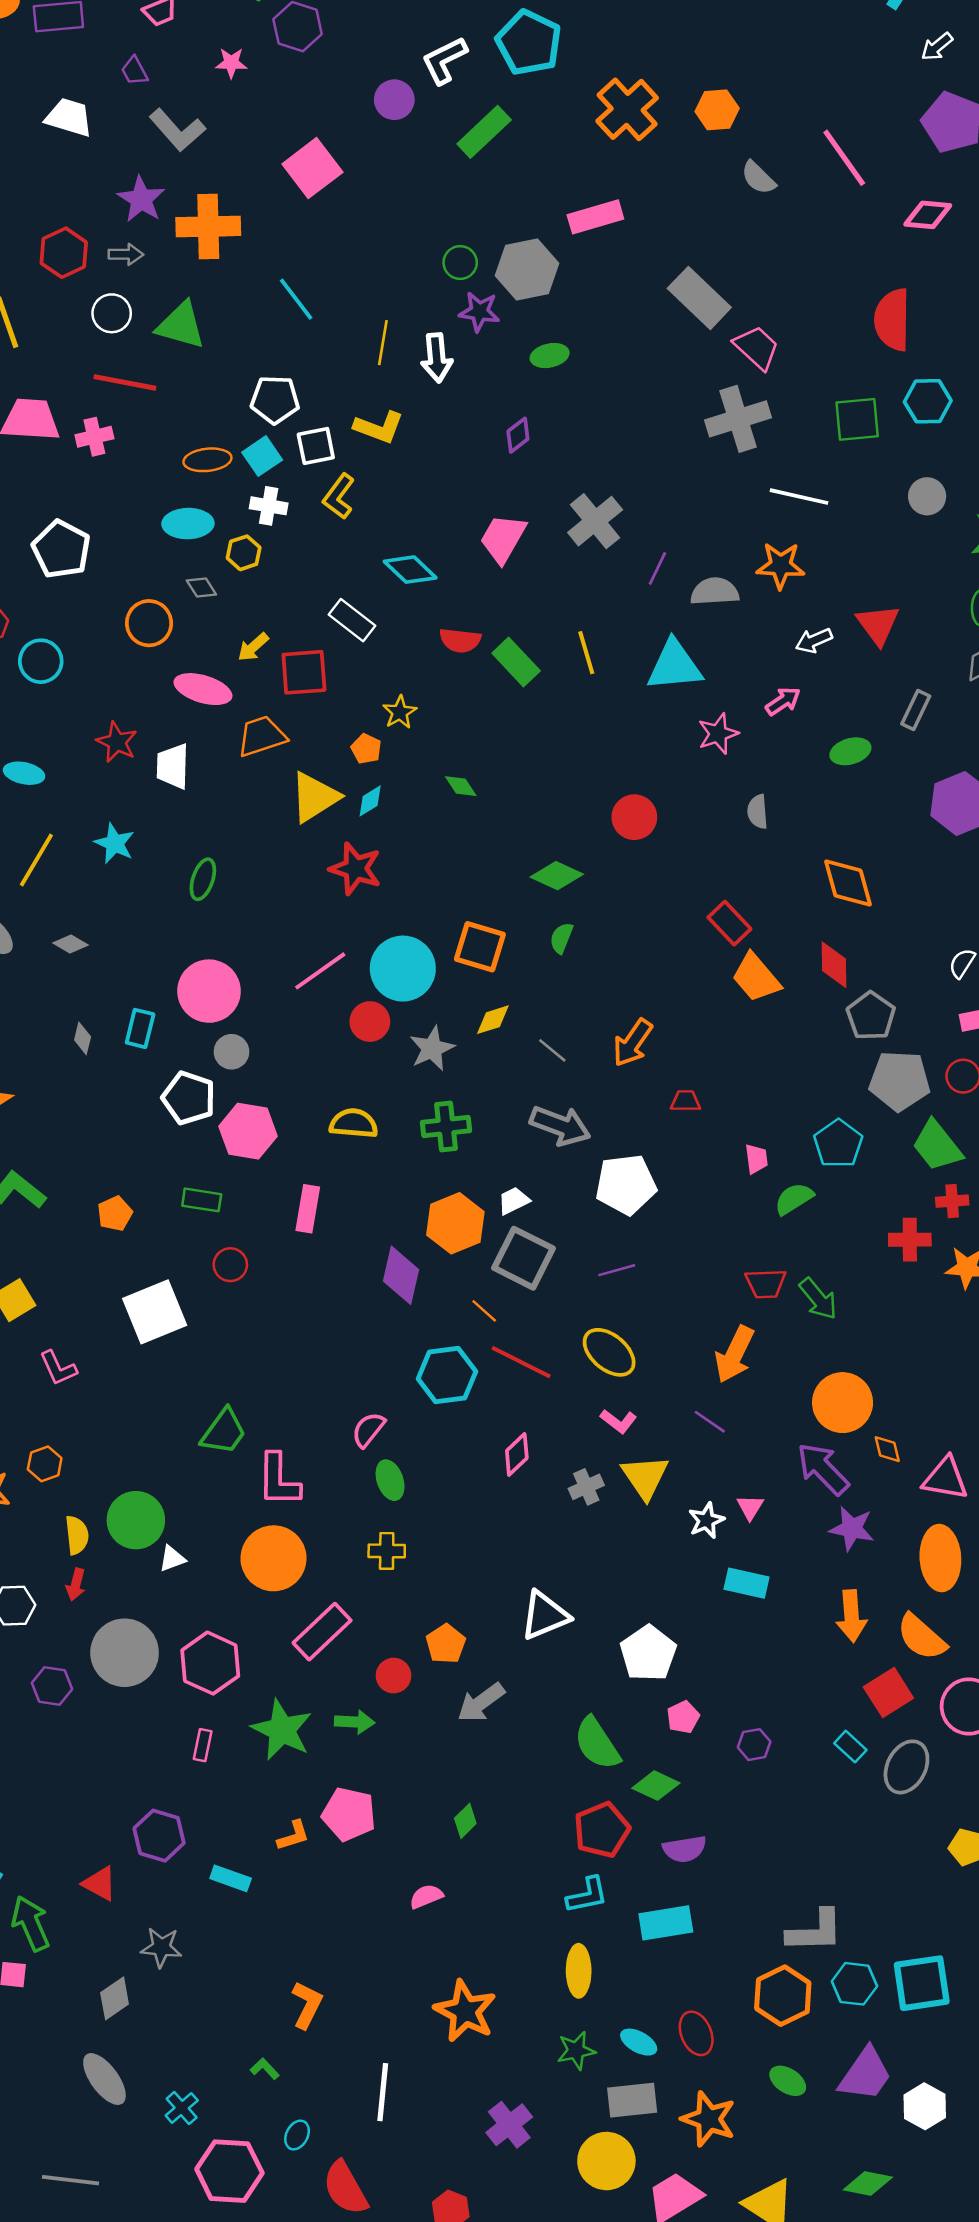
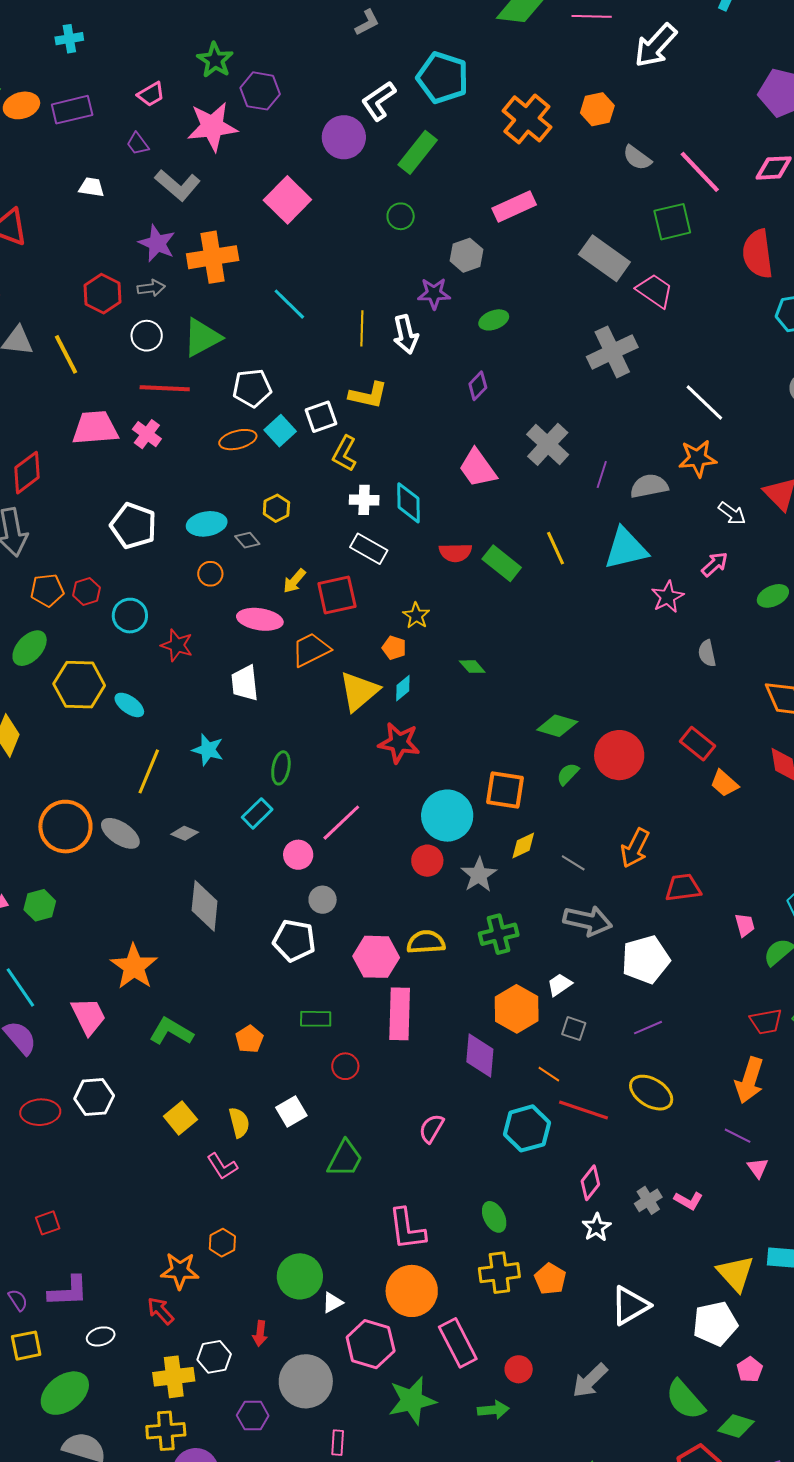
white arrow: (937, 47) -> (656, 46), moved, size x1.8
pink star: (231, 63) -> (212, 127), size x2.0
purple circle: (394, 100) -> (344, 137), size x1.4
white trapezoid: (69, 117) -> (91, 187), size x0.7
pink line: (844, 158) -> (700, 172), moved
green circle: (460, 263) -> (401, 216), moved
gray hexagon: (527, 269) -> (467, 255), size x0.7
green triangle: (181, 325) -> (202, 337), turned -36
white pentagon: (275, 400) -> (252, 388), moved
gray cross: (738, 419) -> (612, 352), moved
green square: (857, 419) -> (672, 222), moved
pink cross: (94, 437) -> (147, 434), turned -32
white line: (799, 497) -> (704, 402), turned 39
white cross: (269, 506) -> (364, 500), moved
cyan ellipse: (188, 524) -> (207, 524), moved
pink trapezoid: (503, 538) -> (478, 468), turned -57
cyan diamond: (410, 570) -> (409, 503), turned 54
orange circle: (149, 623) -> (210, 574), size x0.7
white arrow: (814, 641) -> (732, 513), turned -112
red star: (117, 742) -> (177, 645), moved
cyan ellipse: (24, 773) -> (129, 705), turned 32
red circle: (634, 817) -> (619, 755), moved, size x1.4
green semicircle: (561, 938) -> (568, 774), turned 30
pink line: (320, 971) -> (341, 823), moved
orange trapezoid: (756, 978) -> (724, 783), size x0.7
pink circle: (209, 991) -> (298, 855), size x0.6
cyan rectangle: (140, 1028) -> (257, 813), moved, turned 40
gray diamond: (83, 1038) -> (205, 906), size x2.0
red trapezoid: (686, 1101) -> (683, 888), size x1.5
pink hexagon: (248, 1131) -> (376, 957), moved
pink rectangle: (308, 1209) -> (400, 1014), size x1.4
gray square: (523, 1258) -> (574, 1029), size x0.5
white square: (155, 1312) -> (291, 1112), size x0.6
pink L-shape: (619, 1421) -> (688, 1201), moved
pink semicircle: (368, 1430) -> (432, 1128), moved
green trapezoid: (224, 1432) -> (345, 1159), moved
yellow triangle: (645, 1477) -> (736, 1273), moved
pink triangle: (750, 1507) -> (758, 1168), moved
white star: (706, 1520) -> (597, 1227), moved
yellow semicircle: (77, 1535) -> (239, 1122), moved
yellow cross: (387, 1551) -> (499, 1273), size x1.4
pink rectangle: (322, 1632) -> (458, 1343), turned -66
orange pentagon: (446, 1644) -> (550, 1279), moved
white pentagon: (648, 1653) -> (715, 1324), turned 30
pink hexagon: (210, 1663) -> (371, 1344), moved
green star: (282, 1730) -> (412, 1400), moved, turned -30
pink rectangle: (203, 1745) -> (338, 1443), moved

